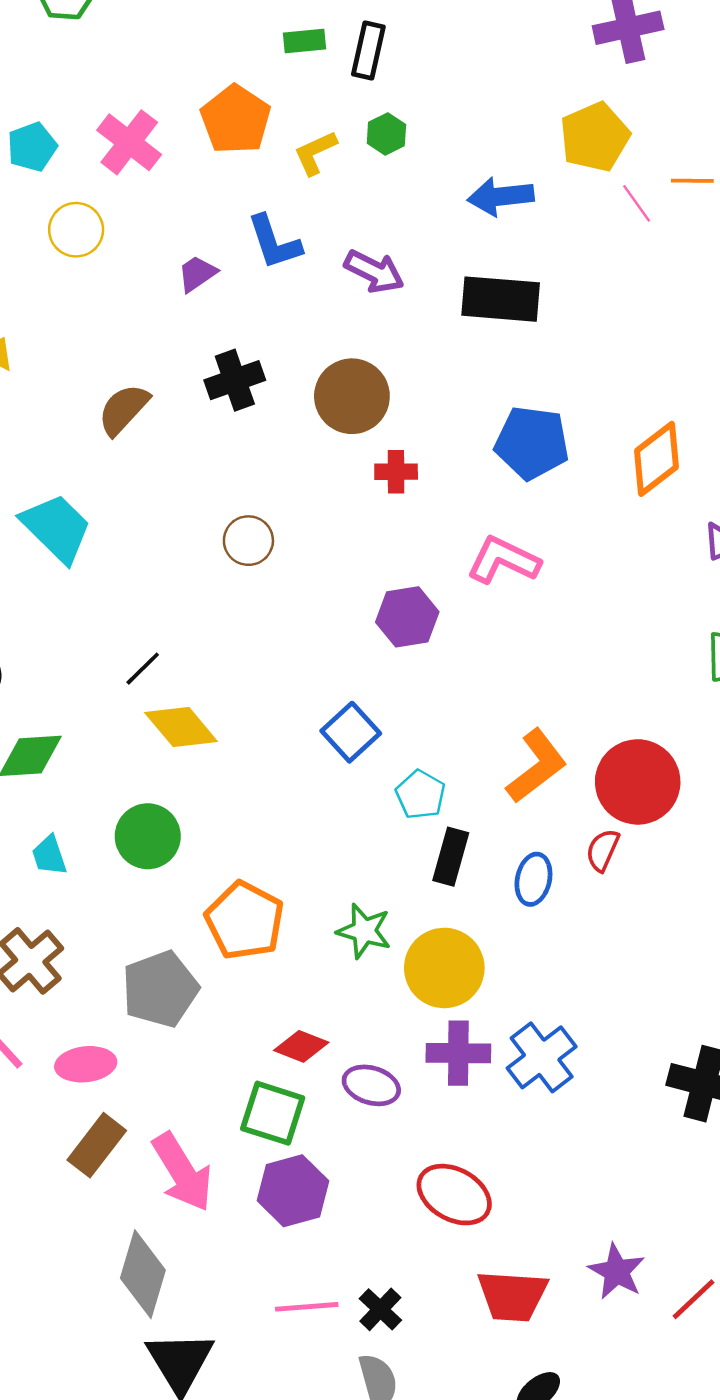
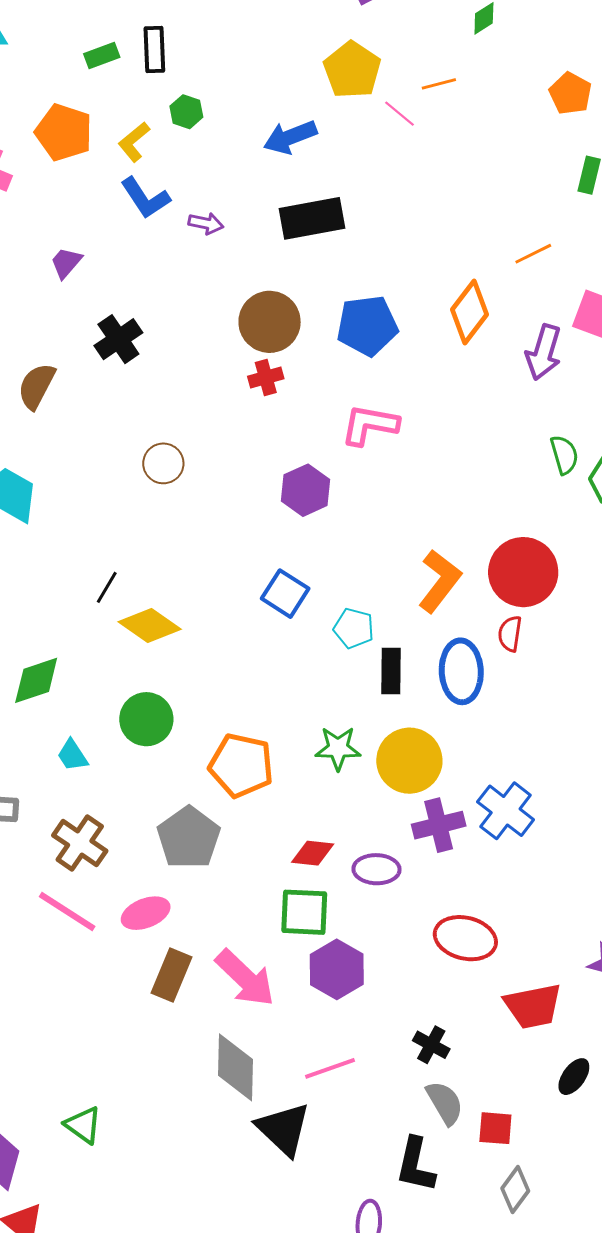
blue L-shape: (274, 242) -> (145, 198), moved
purple arrow: (374, 271) -> (206, 223), size x0.7
brown circle: (352, 396) -> (270, 322), moved
blue ellipse: (533, 879) -> (461, 671), size x1.5
pink line: (307, 1307) -> (330, 1068), moved

